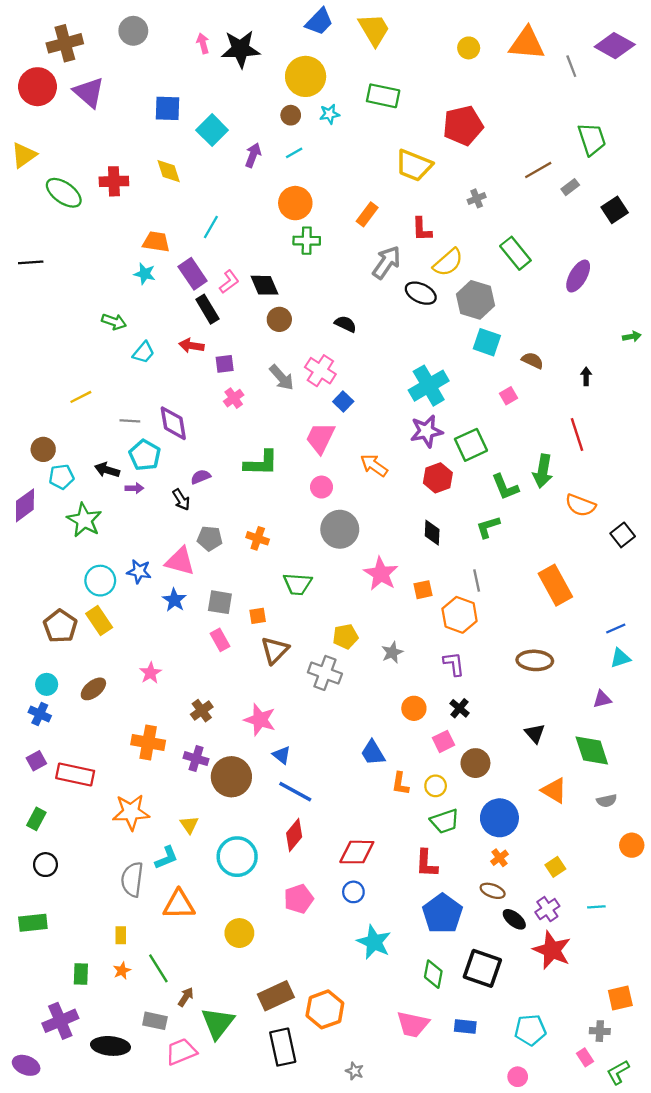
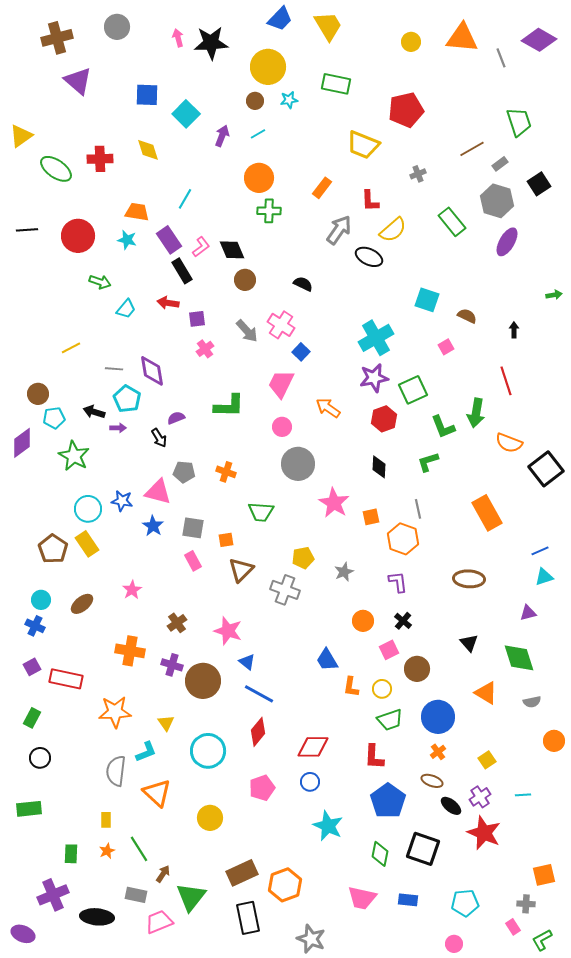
red circle: (37, 87) -> (78, 236), moved
gray hexagon: (475, 300) -> (497, 201), moved
black square: (623, 535) -> (546, 469), size x1.6
orange triangle: (179, 905) -> (157, 793), turned 44
gray star: (355, 1071) -> (311, 939), size x1.8

